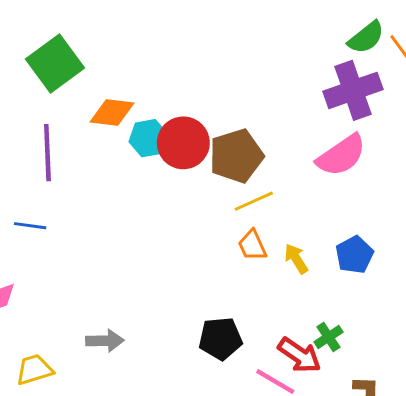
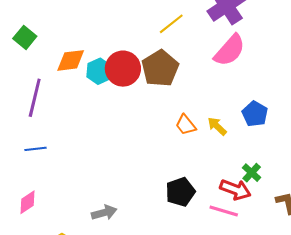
green square: (55, 63) -> (25, 37), size x0.6
purple line: (47, 153) -> (35, 98), turned 30
yellow line: (254, 201) -> (171, 24), moved

